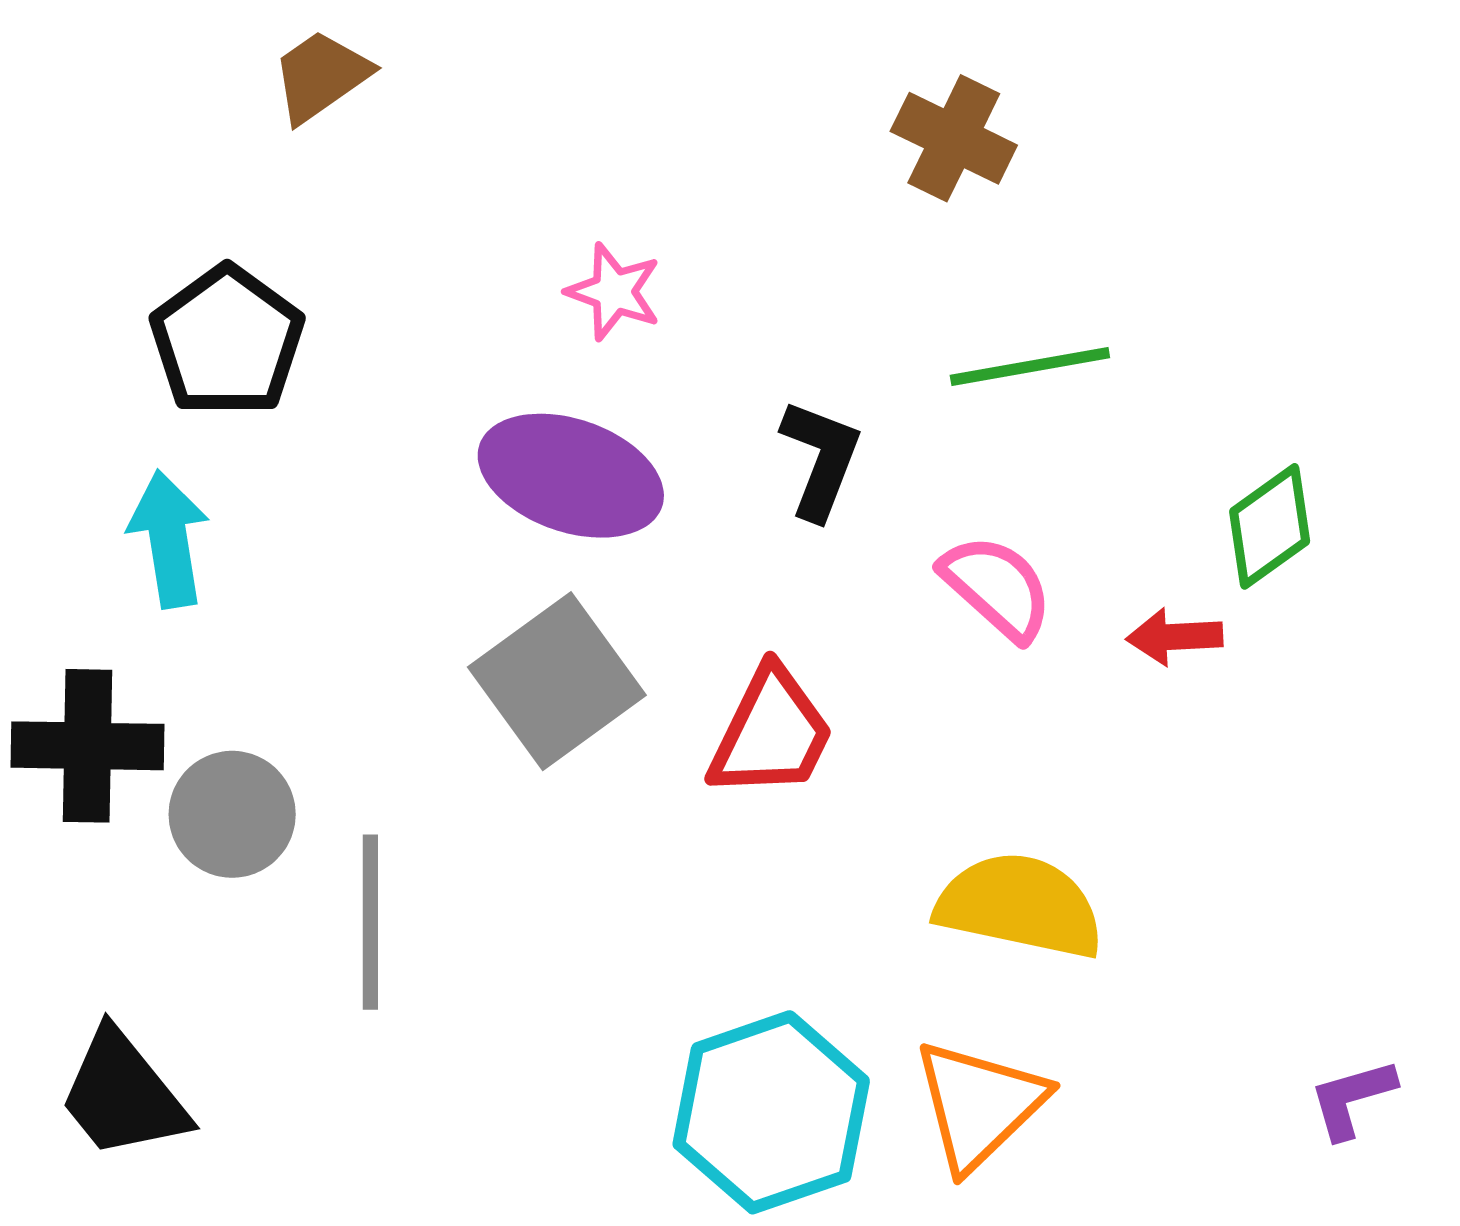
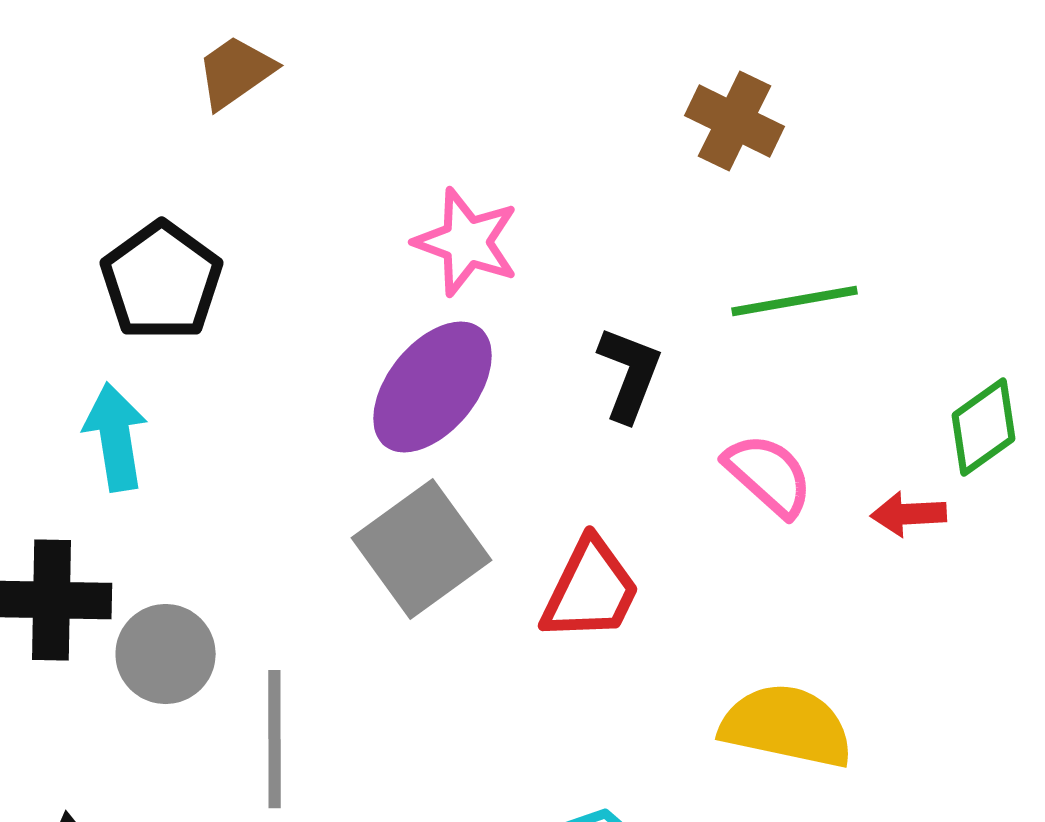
pink star: (614, 292) -> (466, 242), size x1.4
purple ellipse: (571, 476) -> (432, 387), turned -70

